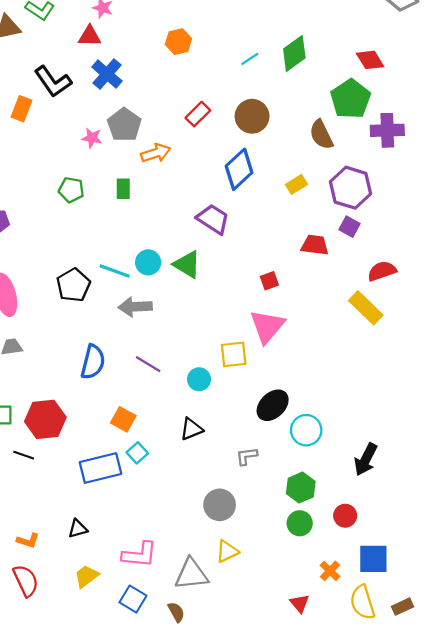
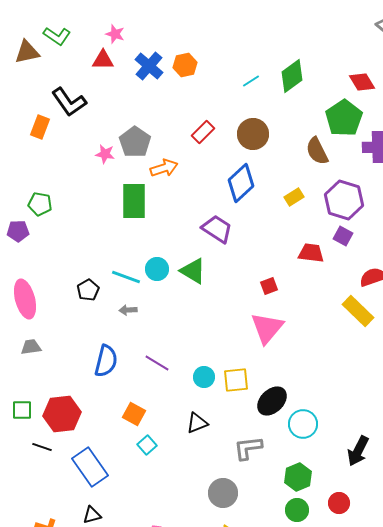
blue cross: (107, 74) -> (149, 66), moved
green rectangle: (123, 189) -> (134, 201), size x1.8
green pentagon: (71, 190) -> (40, 204), moved
black pentagon: (73, 285) -> (88, 290), size x0.7
gray arrow: (135, 307) -> (128, 310), moved, size x0.6
yellow square: (234, 354) -> (236, 380), moved
gray L-shape: (247, 456) -> (248, 448), size x1.4
blue rectangle: (100, 468) -> (90, 467), moved, turned 69

